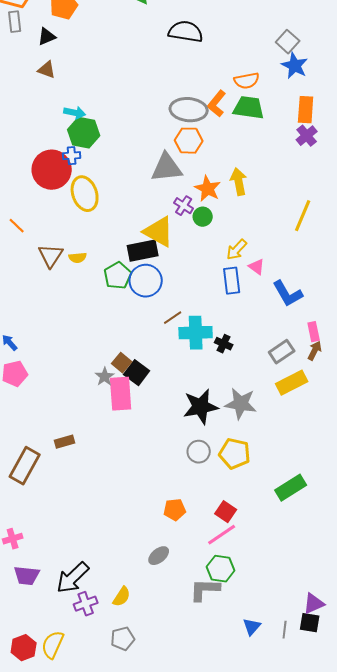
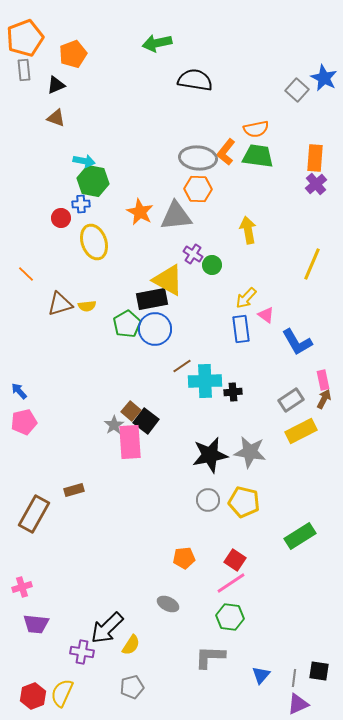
blue star: (295, 66) -> (324, 78), moved
red circle: (52, 170) -> (61, 218), size x0.5
orange star: (208, 189) -> (140, 212), moved
brown triangle: (51, 256) -> (60, 304), turned 40
black cross: (224, 344) -> (233, 392), turned -30
gray ellipse: (159, 556) -> (168, 604), turned 65
black arrow: (73, 578) -> (107, 628), moved
gray L-shape: (205, 590) -> (210, 657), moved
purple cross: (86, 604) -> (82, 652), moved, turned 30
purple triangle: (314, 604) -> (298, 704), moved

